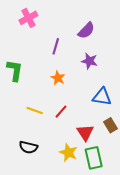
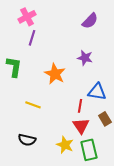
purple semicircle: (86, 31) -> (90, 21), moved
purple line: (56, 46) -> (32, 38), moved
orange star: (58, 78) -> (55, 74), size x1.5
red line: (61, 112) -> (80, 106), moved, turned -32

